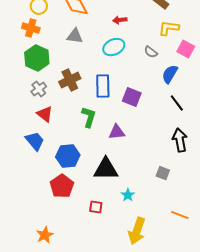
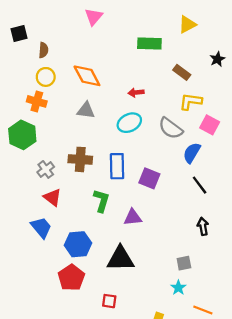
gray semicircle: (151, 52) -> (171, 128), size x1.6
green hexagon: (37, 58) -> (22, 135), moved
brown cross: (70, 80) -> (80, 159), turned 30
black arrow: (180, 140) -> (203, 226), size x0.7
gray square: (163, 173) -> (184, 263), turned -32
cyan star: (128, 195) -> (178, 288), moved

